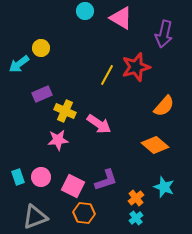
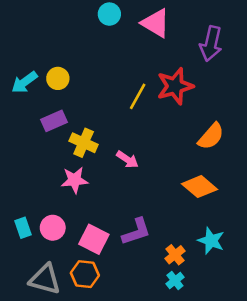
yellow circle: (41, 48) -> (58, 78), moved
pink arrow: (99, 124) -> (127, 160), size x0.7
orange hexagon: (84, 213) -> (85, 274), moved
gray triangle: (35, 217) -> (45, 279), turned 36

